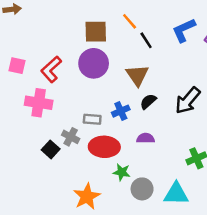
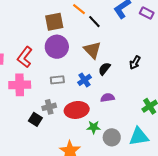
black arrow: (188, 100) -> (135, 62), size x0.6
gray rectangle: (92, 119) -> (57, 80), moved
gray cross: (71, 137) -> (49, 107), turned -32

